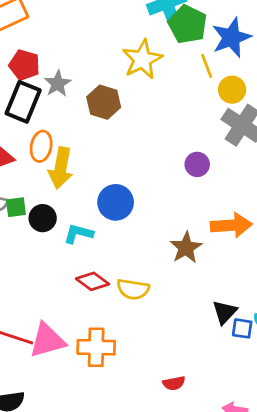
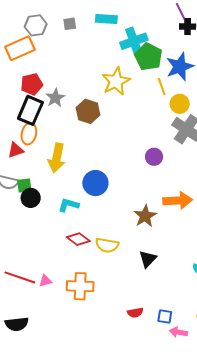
red pentagon: (24, 65) -> (32, 84), turned -30
orange ellipse: (41, 146) -> (29, 134), moved
black circle: (43, 218) -> (31, 198), moved
black triangle: (225, 312) -> (148, 259), moved
blue square: (242, 328) -> (165, 317), moved
pink triangle: (47, 340) -> (45, 281), size x0.5

